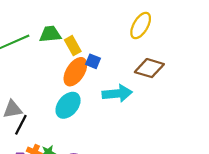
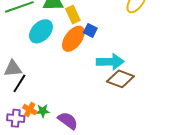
brown diamond: (149, 68) -> (120, 79), moved
cyan ellipse: (68, 105) -> (41, 31), moved

